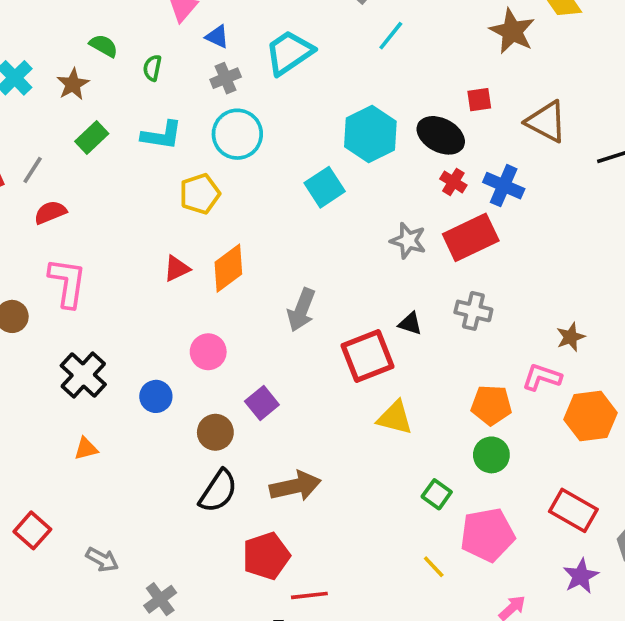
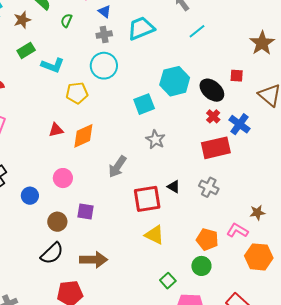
cyan L-shape: (162, 135) -> (53, 65), moved
gray star: (408, 241) -> (155, 139), moved
purple square: (262, 403) -> (86, 212), turned 36

